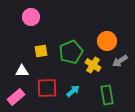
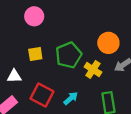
pink circle: (31, 17) -> (34, 16), moved
red square: (47, 88) -> (42, 95), turned 30

